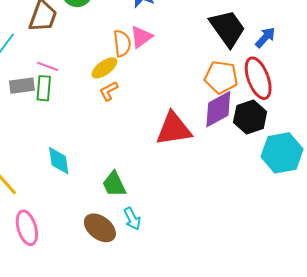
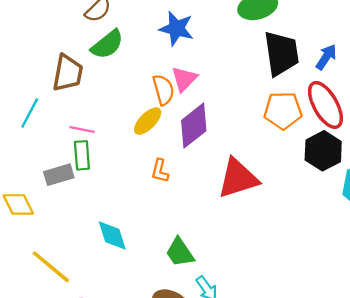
black trapezoid: (228, 28) -> (281, 53), turned 36
gray rectangle: (22, 86) -> (59, 175), moved
orange L-shape: (109, 91) -> (160, 171), moved, turned -40
purple diamond: (218, 109) -> (194, 126), moved

